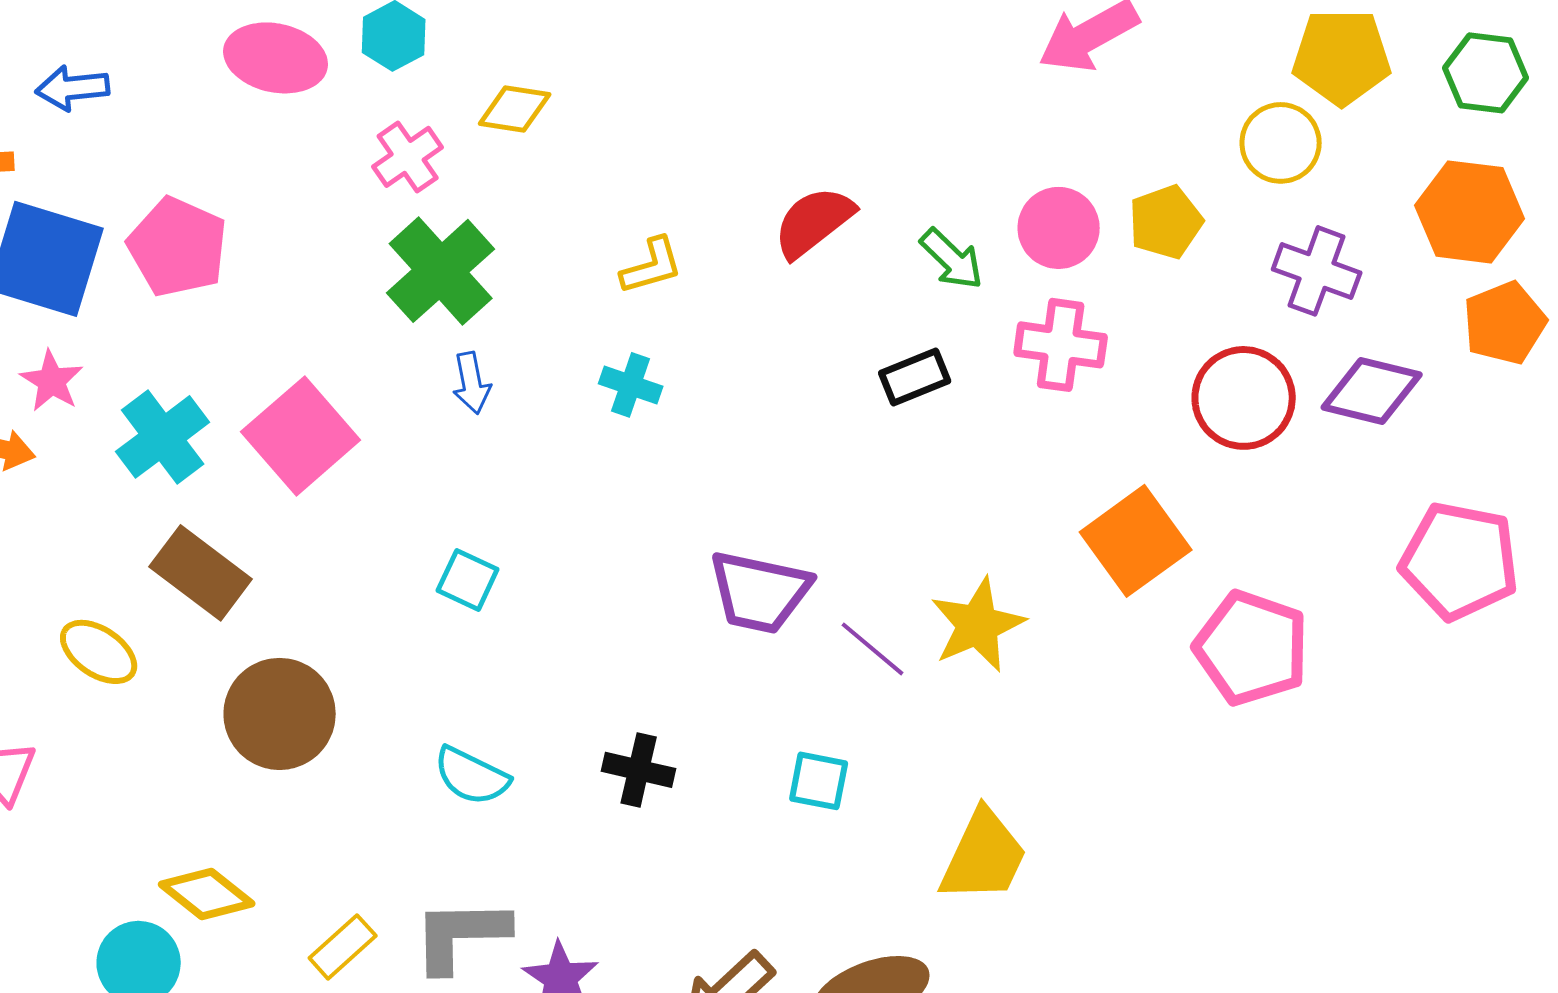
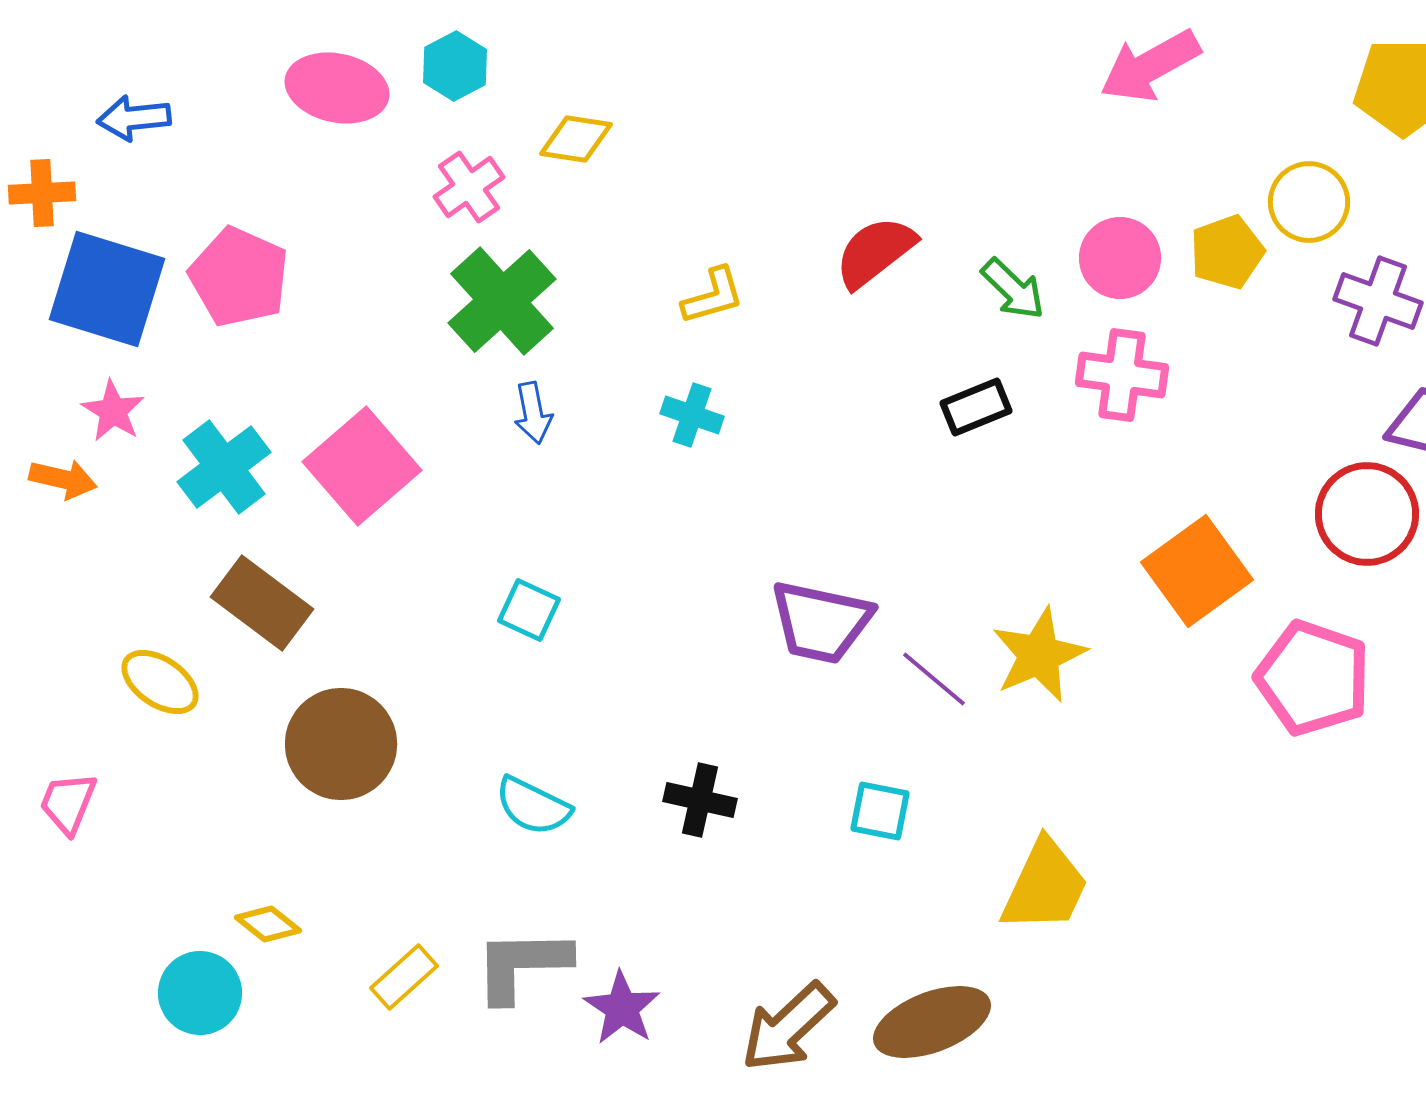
yellow circle: (1281, 143) -> (1309, 202), moved
red circle: (1244, 398) -> (1367, 514), moved
yellow diamond: (207, 894) -> (268, 924), size x0.7

